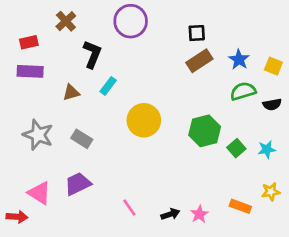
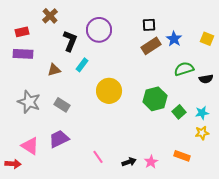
purple circle: (131, 21) -> (99, 30), moved
blue star: (239, 59) -> (174, 39), moved
yellow square: (273, 66) -> (207, 39), moved
yellow star: (271, 192) -> (202, 133), moved

